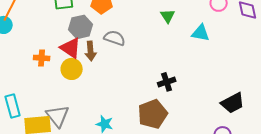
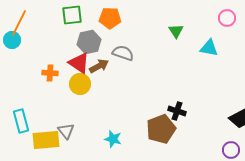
brown arrow: (91, 51) -> (99, 66), turned -114
black cross: (167, 82) -> (177, 111), moved, turned 36
gray triangle: (58, 116) -> (66, 131), size x0.7

